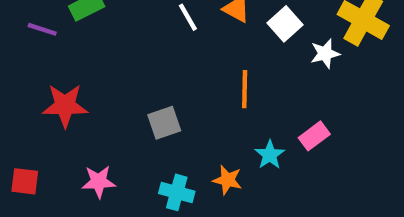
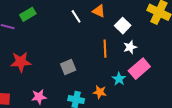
white square: (285, 24) -> (123, 26), moved
white star: (325, 54) -> (130, 47), moved
pink rectangle: (314, 136) -> (139, 69), size x1.5

